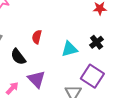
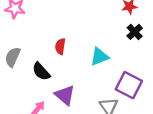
black cross: (97, 42) -> (135, 32), moved

